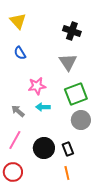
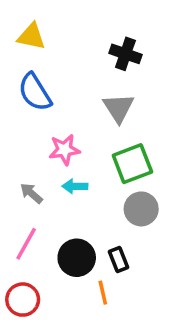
yellow triangle: (18, 21) -> (31, 36), turned -36
blue semicircle: (20, 53) -> (35, 92), size x1.6
orange line: (67, 173) -> (103, 293), moved

